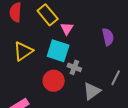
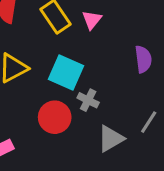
pink triangle: (67, 29) -> (92, 20), moved

